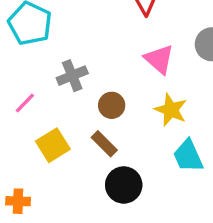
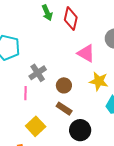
pink line: (25, 103) -> (25, 93), moved, turned -32
yellow square: (53, 145) -> (36, 126), moved

